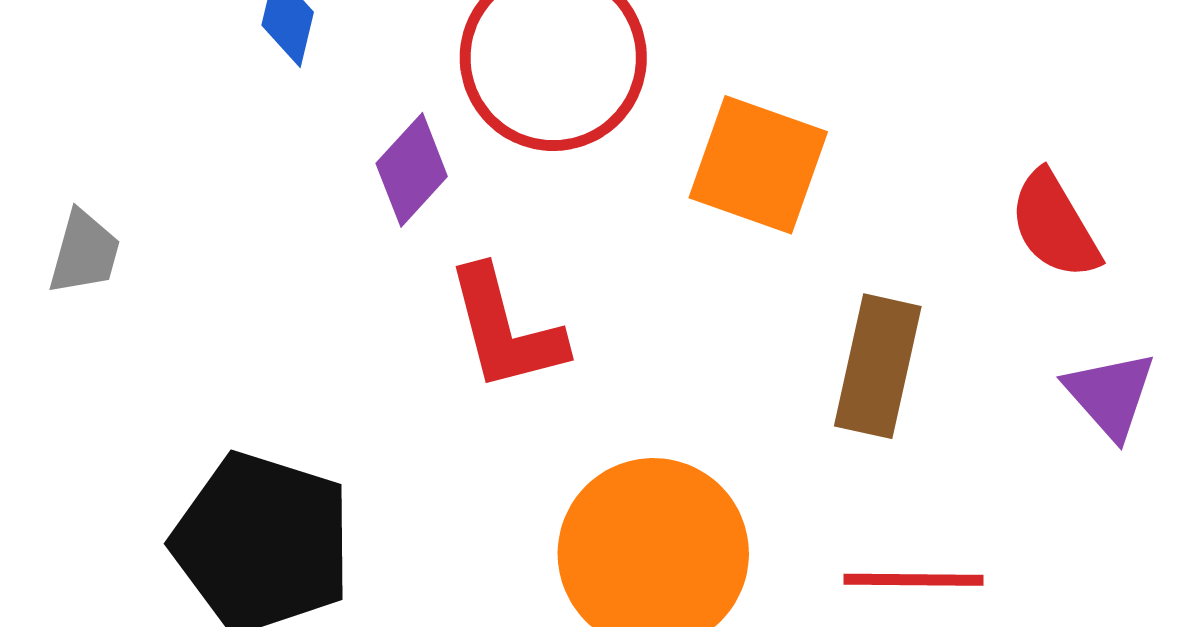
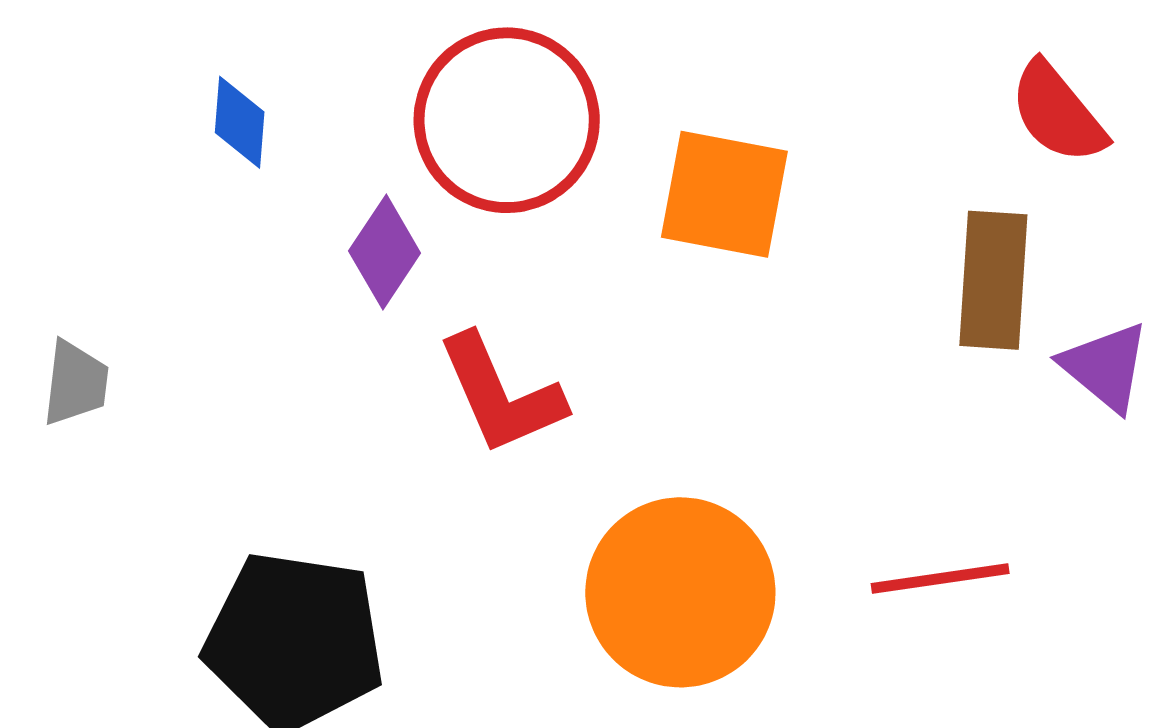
red semicircle: (1055, 225) -> (1058, 113), moved
brown rectangle: (878, 366) -> (993, 280), moved

